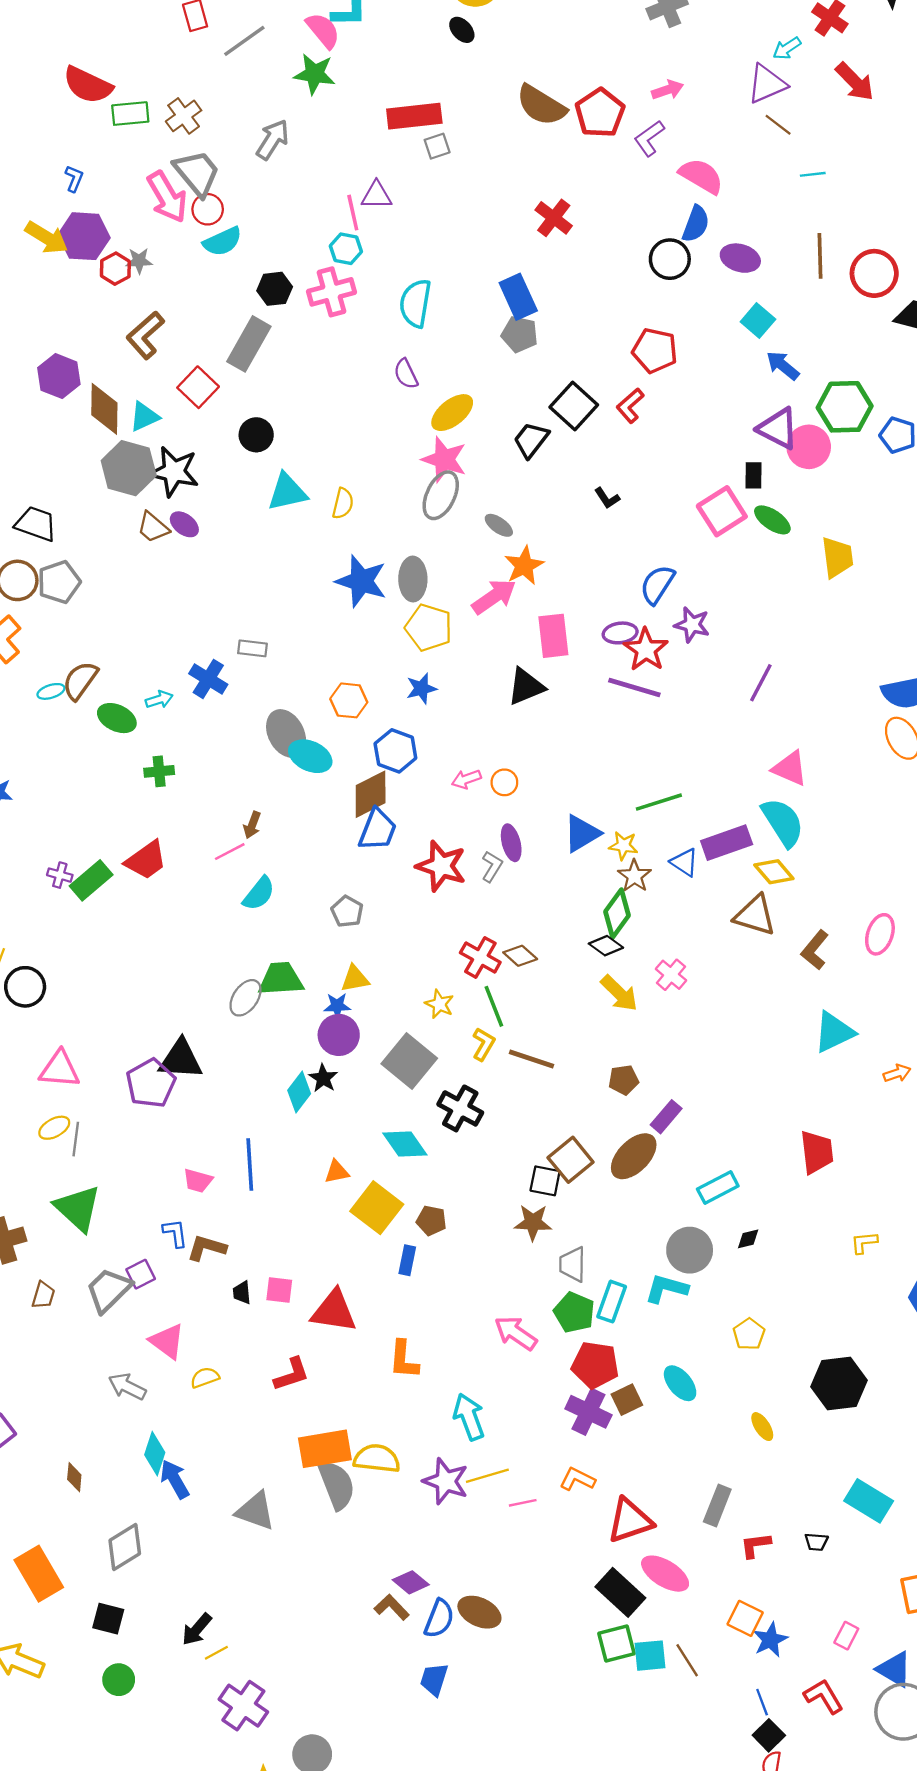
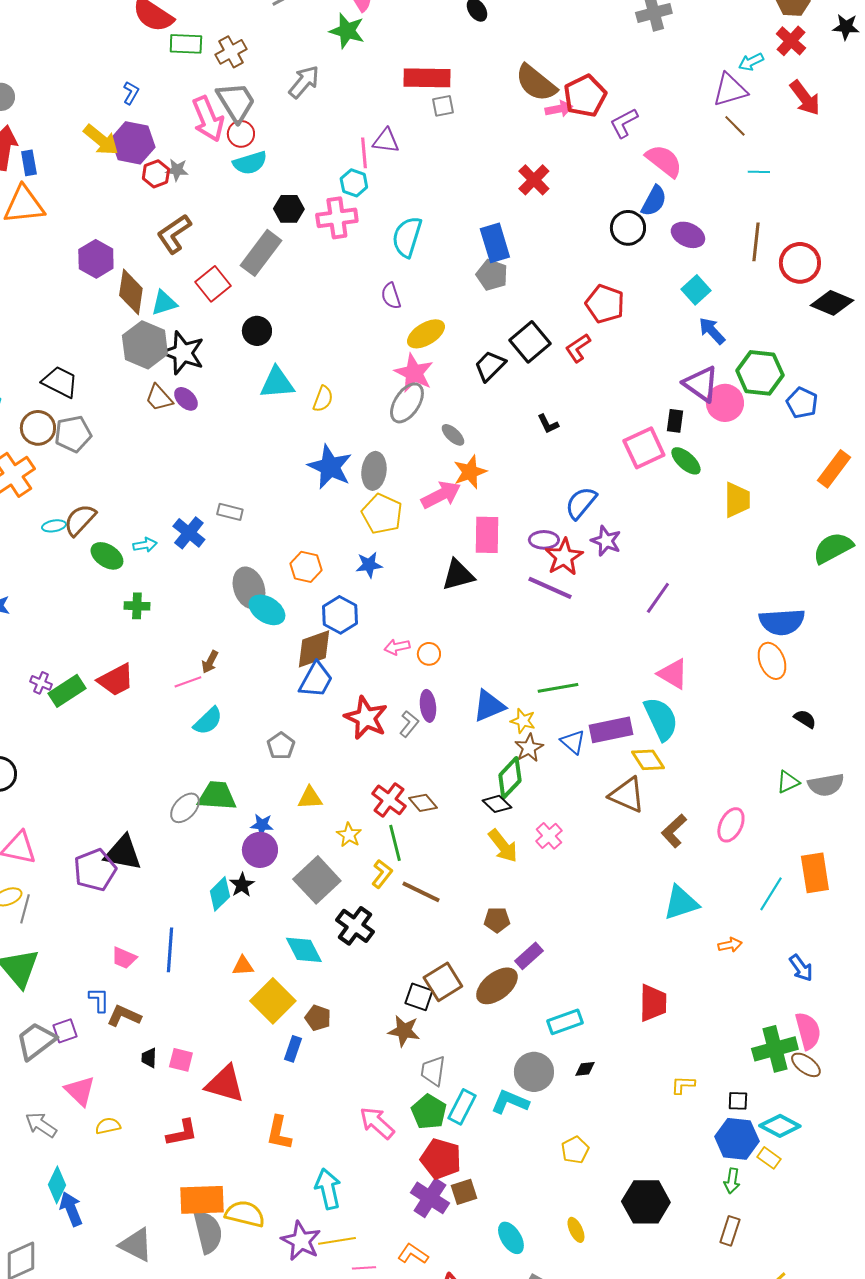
pink arrow: (668, 90) -> (559, 109), moved
yellow triangle: (355, 979) -> (310, 798), moved
cyan ellipse: (680, 1383) -> (511, 1238), moved

